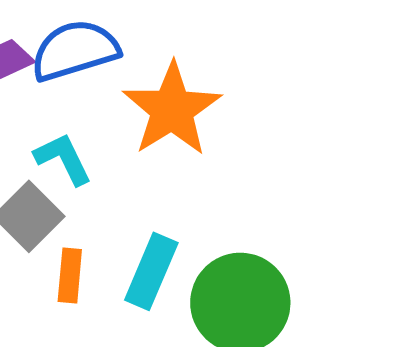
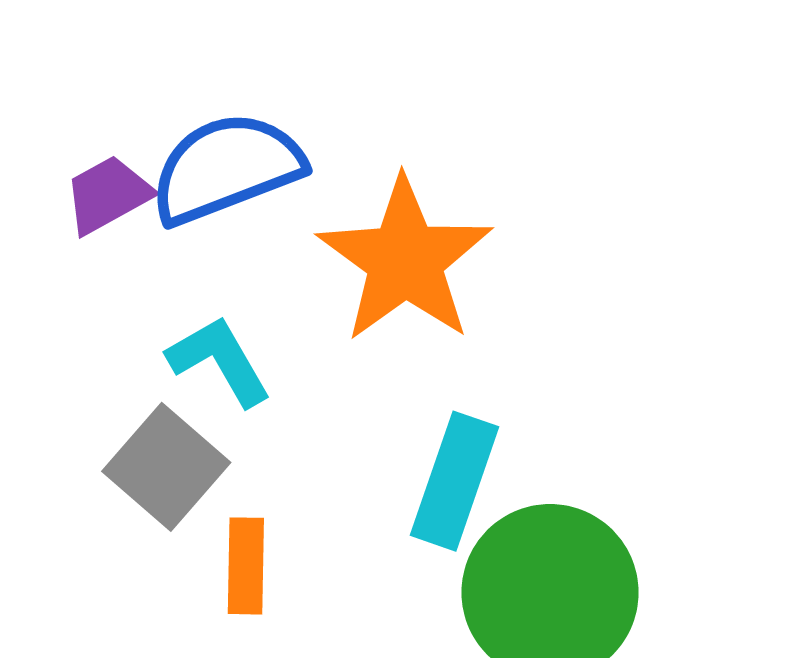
cyan rectangle: (151, 271) -> (455, 481), moved

